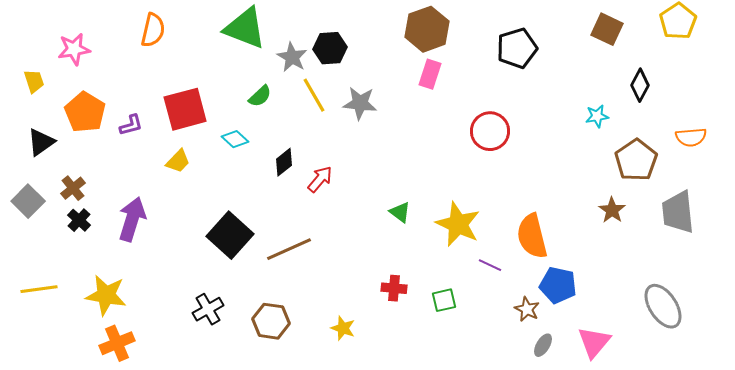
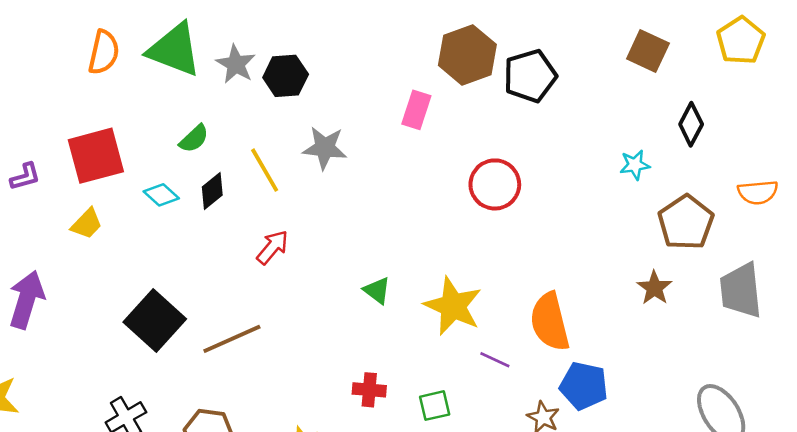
brown hexagon: (427, 29) -> (467, 55), moved
orange semicircle: (153, 30) -> (104, 52), moved
gray star: (292, 57) -> (236, 64), moved
yellow line: (314, 95) -> (265, 170), moved
black diamond: (284, 162) -> (212, 191), moved

